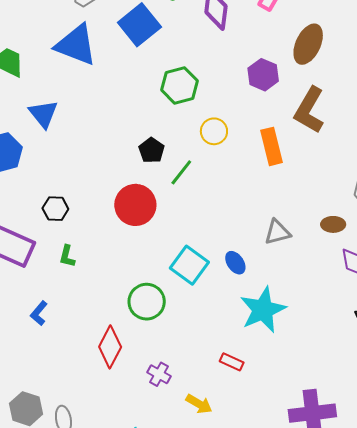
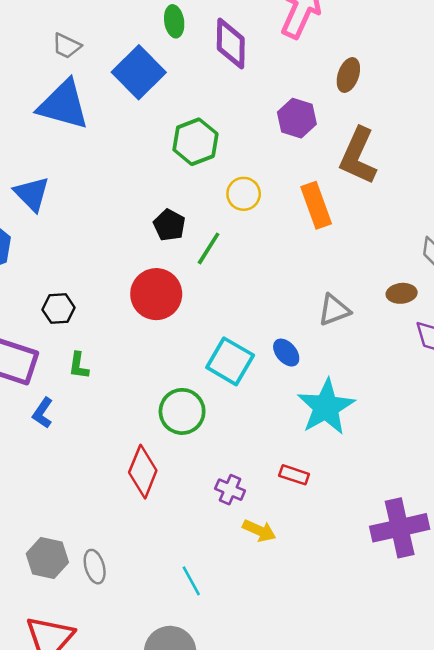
brown ellipse: (308, 44) -> (348, 75), size x0.7
blue L-shape: (39, 313) -> (43, 413), moved
purple cross: (159, 374) -> (230, 490), moved

